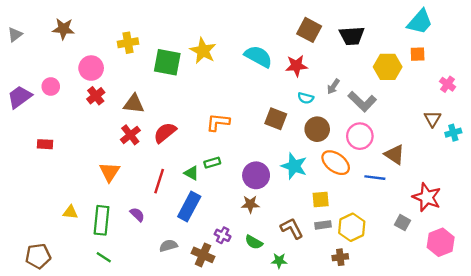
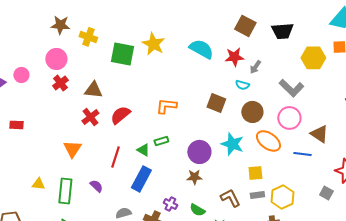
brown star: (63, 29) -> (60, 25), moved
yellow cross: (128, 43) -> (88, 37), turned 30
gray arrow: (333, 87) -> (255, 67), moved

